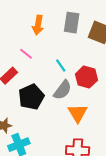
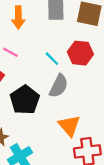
red hexagon: (86, 77) -> (80, 53), moved
orange triangle: (78, 113) -> (69, 126), moved

